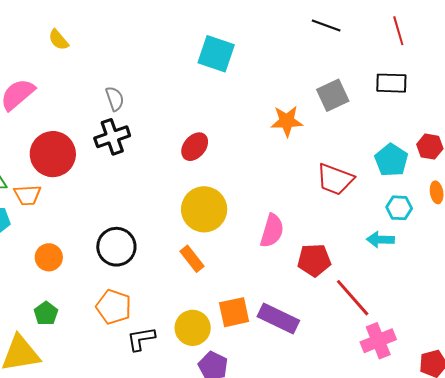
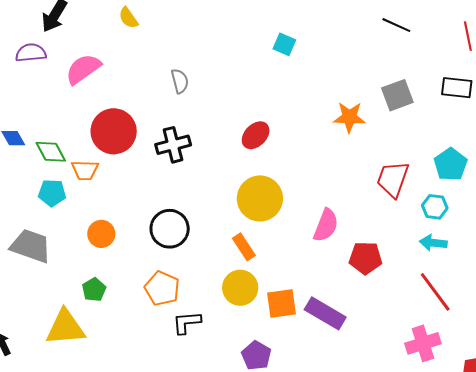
cyan square: (216, 54) -> (284, 44), size x0.6
black cross: (112, 137) -> (173, 145), moved
red trapezoid: (335, 179) -> (393, 179), turned 84
cyan hexagon: (399, 208) -> (435, 207), moved
red line: (353, 298) -> (435, 292), moved
yellow circle: (193, 328) -> (240, 288), moved

